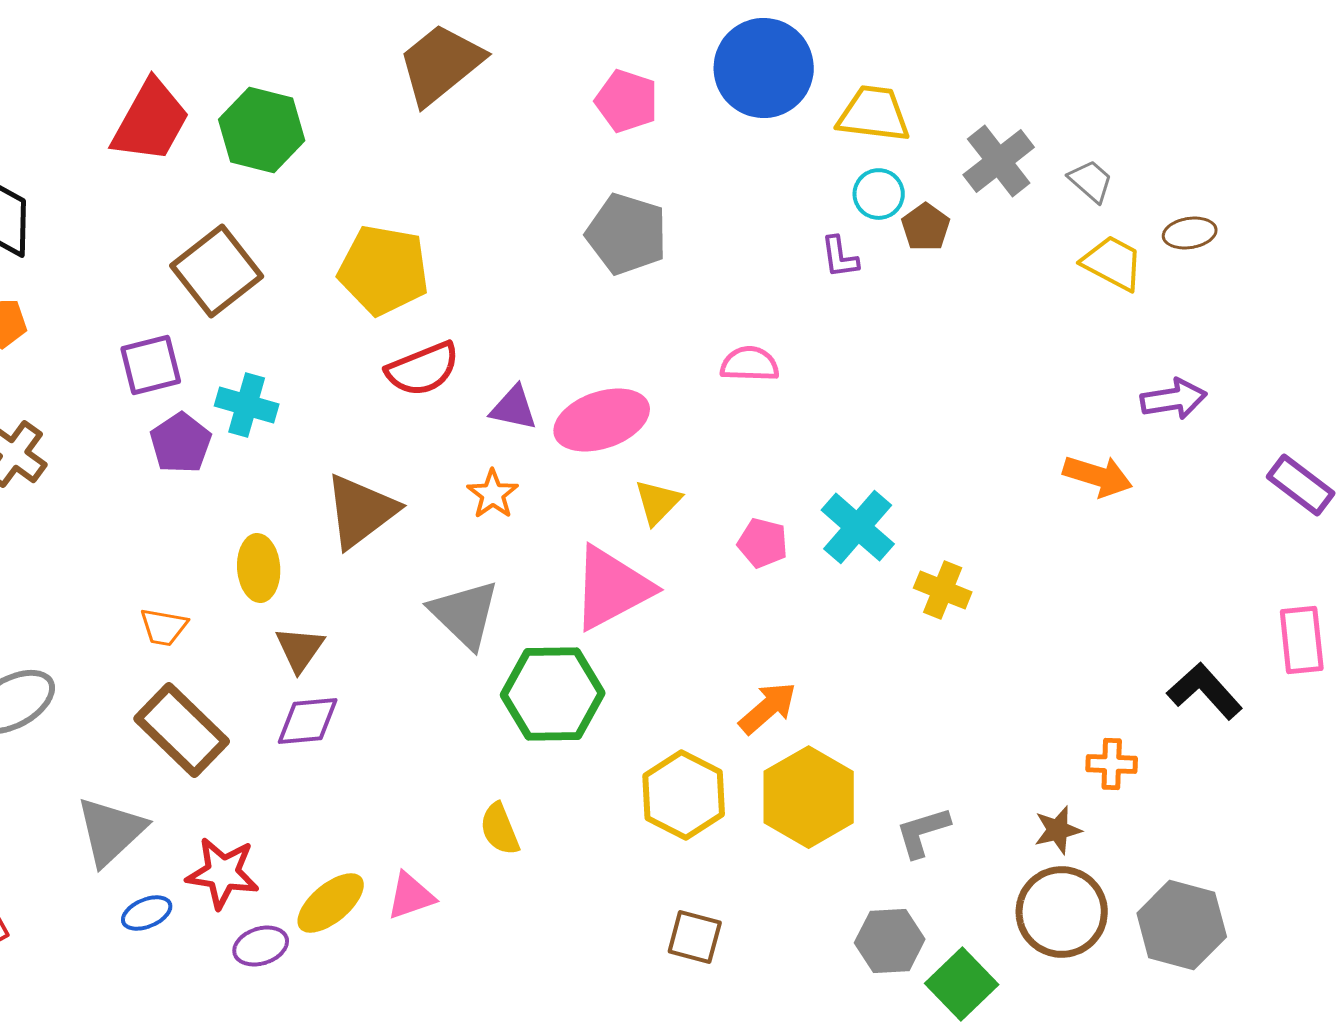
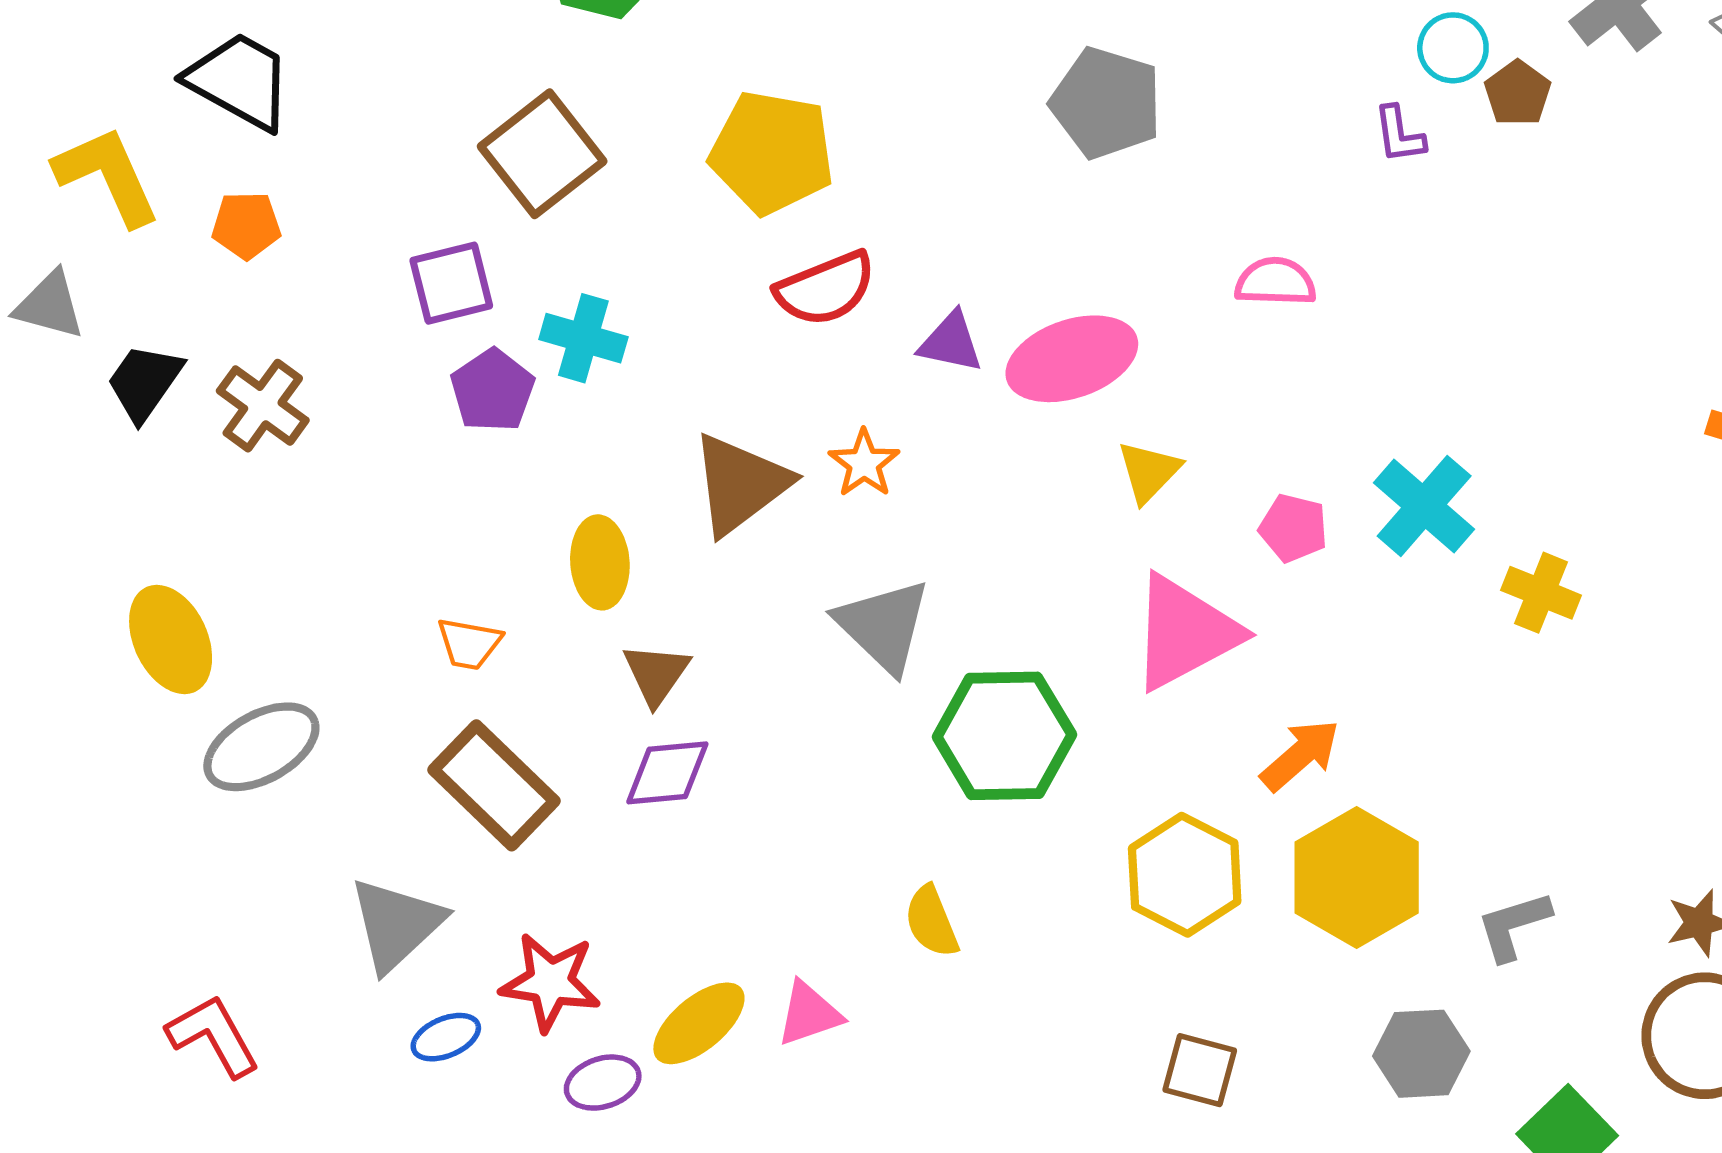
orange star: (493, 494) -> (864, 463), moved
pink triangle: (612, 588) -> (1185, 633), moved
gray hexagon: (890, 941) -> (1421, 1054), moved

